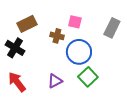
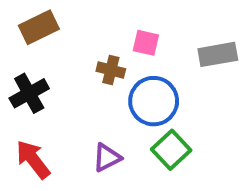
brown rectangle: (27, 24) -> (39, 27), moved
gray rectangle: (112, 28) -> (218, 54), turned 54
black cross: (15, 48) -> (29, 93), turned 30

